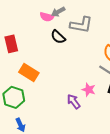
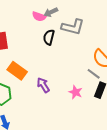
black semicircle: (58, 37) -> (49, 37), turned 56
purple arrow: (74, 101) -> (43, 85), moved

